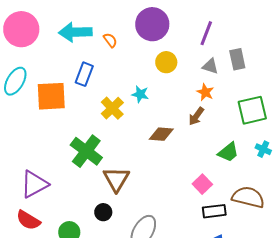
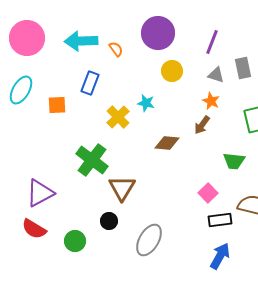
orange square: (51, 96) -> (57, 105), size x0.6
green trapezoid: (228, 152) -> (234, 161), turned 45

